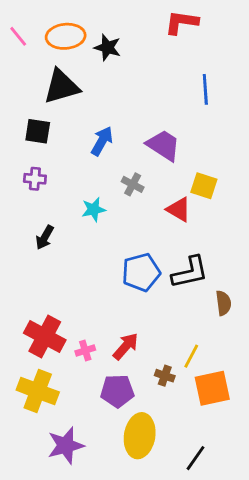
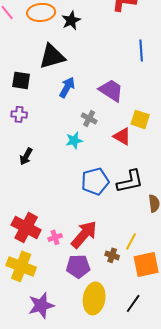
black star: (108, 47) -> (71, 20), turned 30
black triangle: (61, 87) -> (52, 56), moved
cyan star: (94, 209) -> (74, 140), moved
red arrow: (126, 346) -> (84, 234), size x1.4
black line: (196, 458) -> (133, 303), moved

